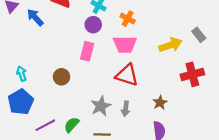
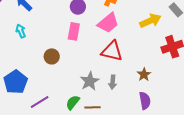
pink trapezoid: (125, 44) -> (108, 23), turned -35
cyan arrow: (22, 74) -> (21, 31), moved
green semicircle: (72, 125) -> (73, 102), moved

